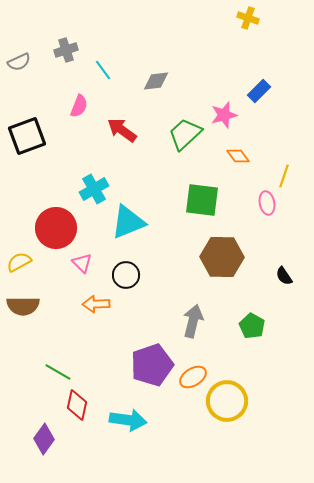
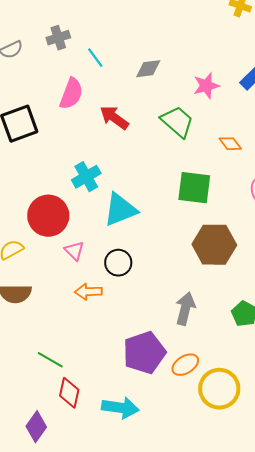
pink semicircle: (79, 106) -> (71, 94), size x1.4
pink star: (224, 115) -> (206, 86), moved
green trapezoid: (185, 134) -> (177, 122), turned 84

